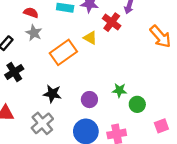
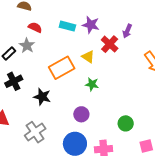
gray star: (34, 33) -> (27, 46), moved
green star: (119, 90) -> (92, 84), moved
black star: (52, 94) -> (42, 97), moved

